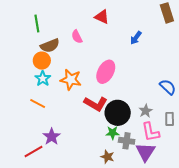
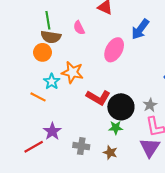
green line: (37, 24) -> (48, 20), moved
blue arrow: (136, 38) -> (140, 29), size x1.5
brown semicircle: (50, 46) -> (51, 37), turned 30
pink ellipse: (106, 72) -> (114, 50), moved
cyan star: (43, 79) -> (52, 82), moved
gray cross: (127, 141) -> (81, 146), moved

